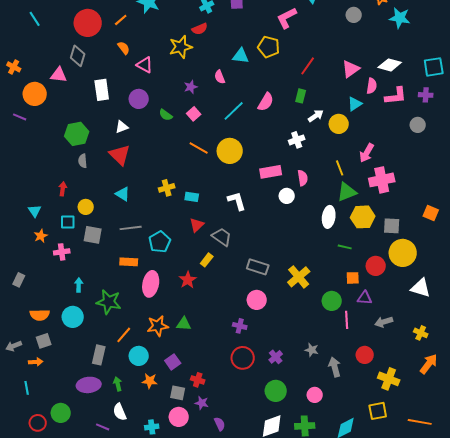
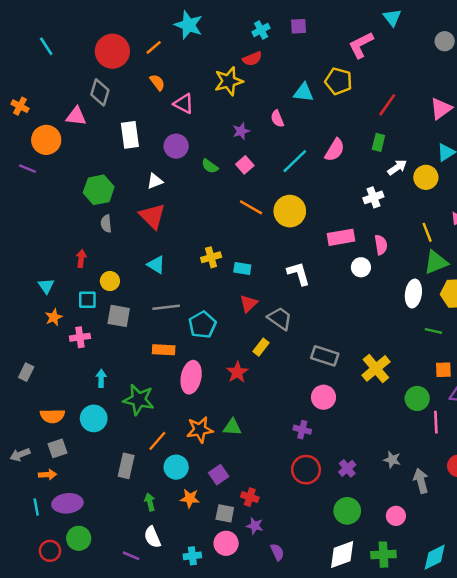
purple ellipse: (89, 385) -> (67, 503), moved

